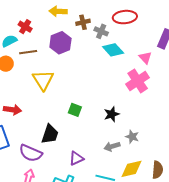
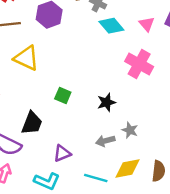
pink triangle: (145, 58) -> (147, 24), moved
yellow triangle: (43, 80) -> (26, 58), turned -35
pink cross: (138, 81) -> (139, 64), turned -30

